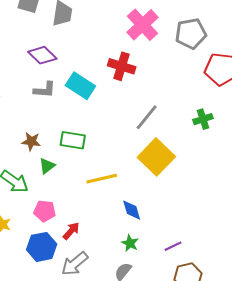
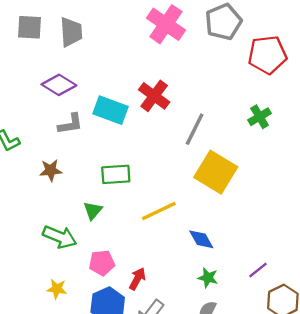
red cross: (122, 66) -> (154, 96), moved, turned 32
brown star: (31, 141) -> (51, 170), moved

